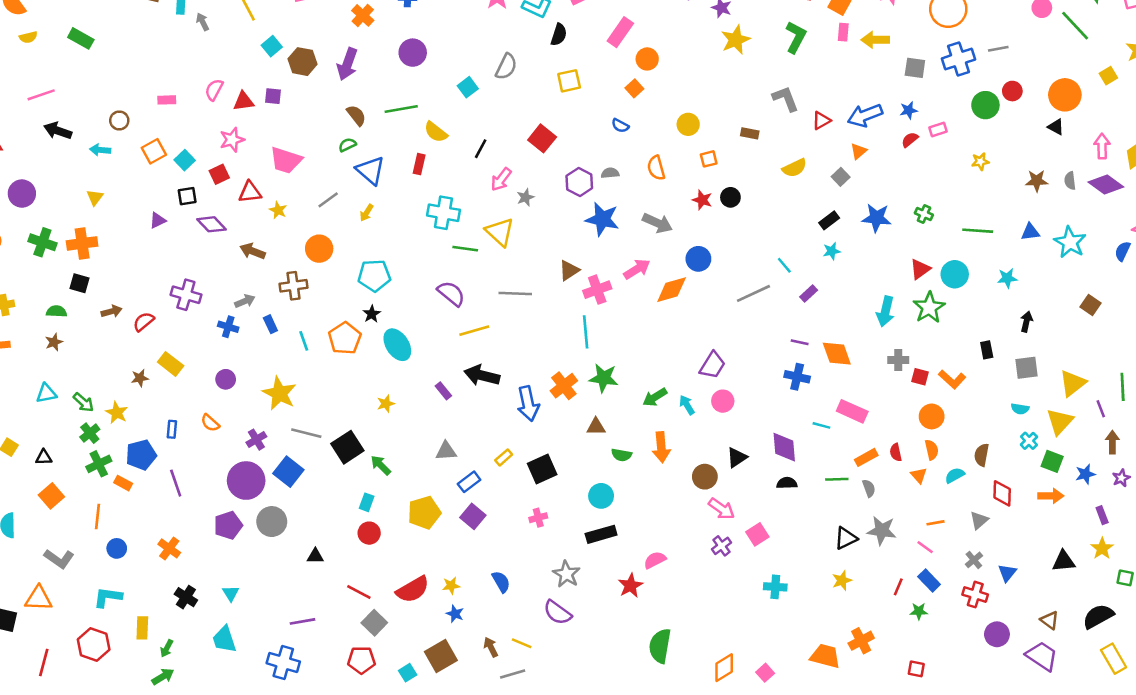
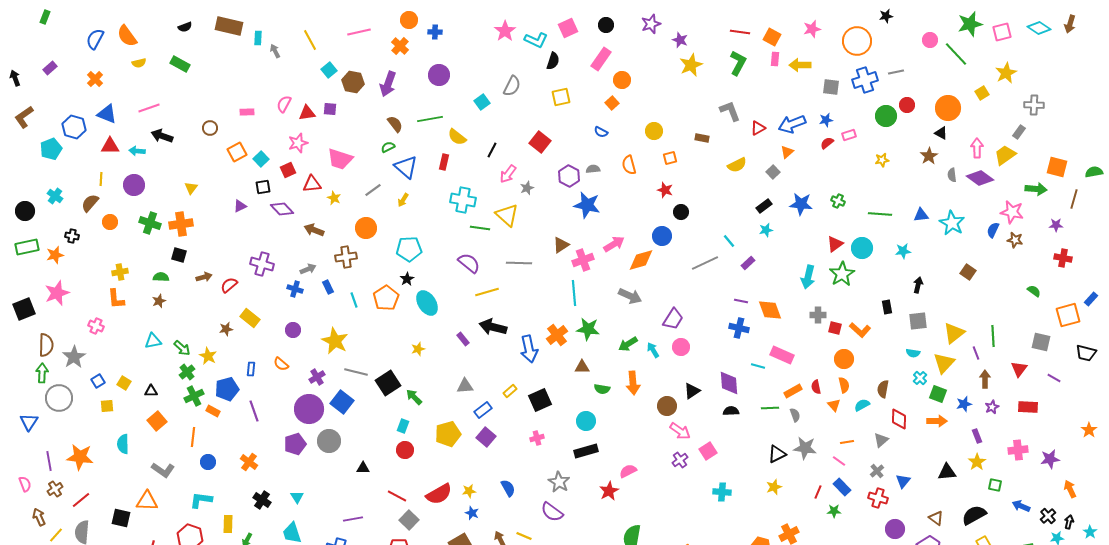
cyan arrow: (100, 150) -> (137, 151), moved
brown star: (1037, 181) -> (929, 156), moved, turned -30
black circle: (730, 197) -> (681, 212), moved
gray arrow: (657, 223) -> (630, 296), moved

